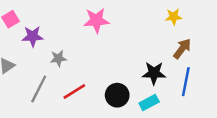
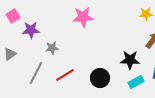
cyan rectangle: (149, 103) -> (136, 82), moved

